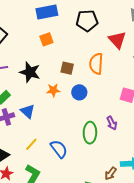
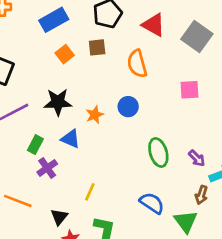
brown square: (67, 68) -> (97, 47), moved
blue triangle: (28, 111) -> (71, 139), moved
purple arrow: (112, 123) -> (197, 158), moved
blue semicircle: (59, 149) -> (152, 203), moved

